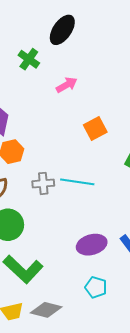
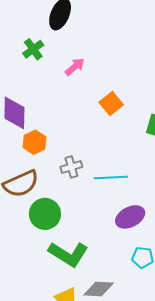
green cross: (29, 59) -> (33, 49), turned 30
cyan line: (77, 182) -> (111, 178), moved

